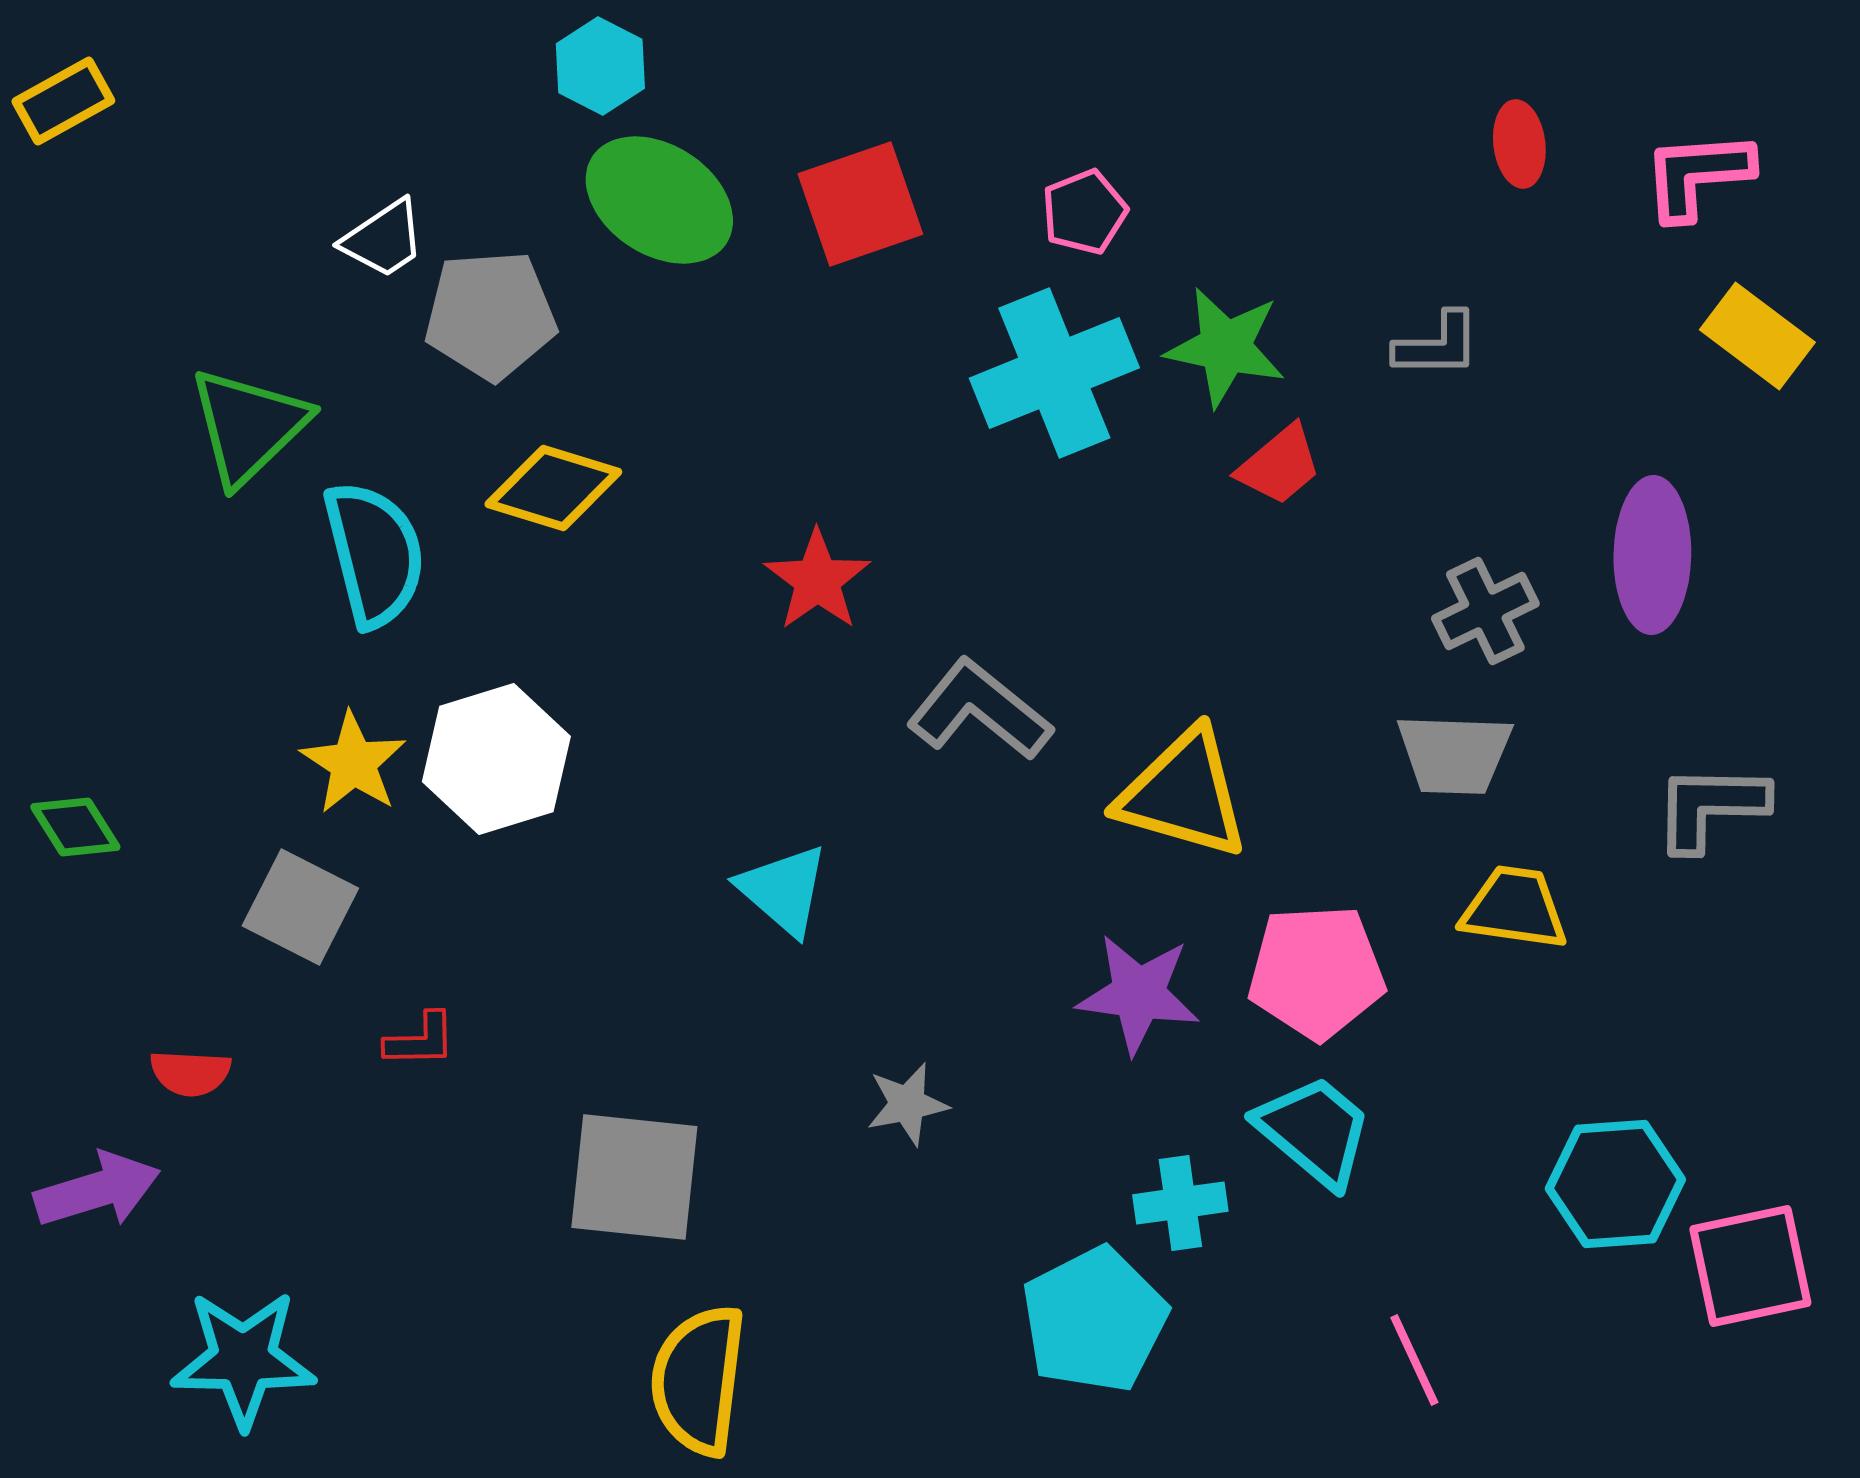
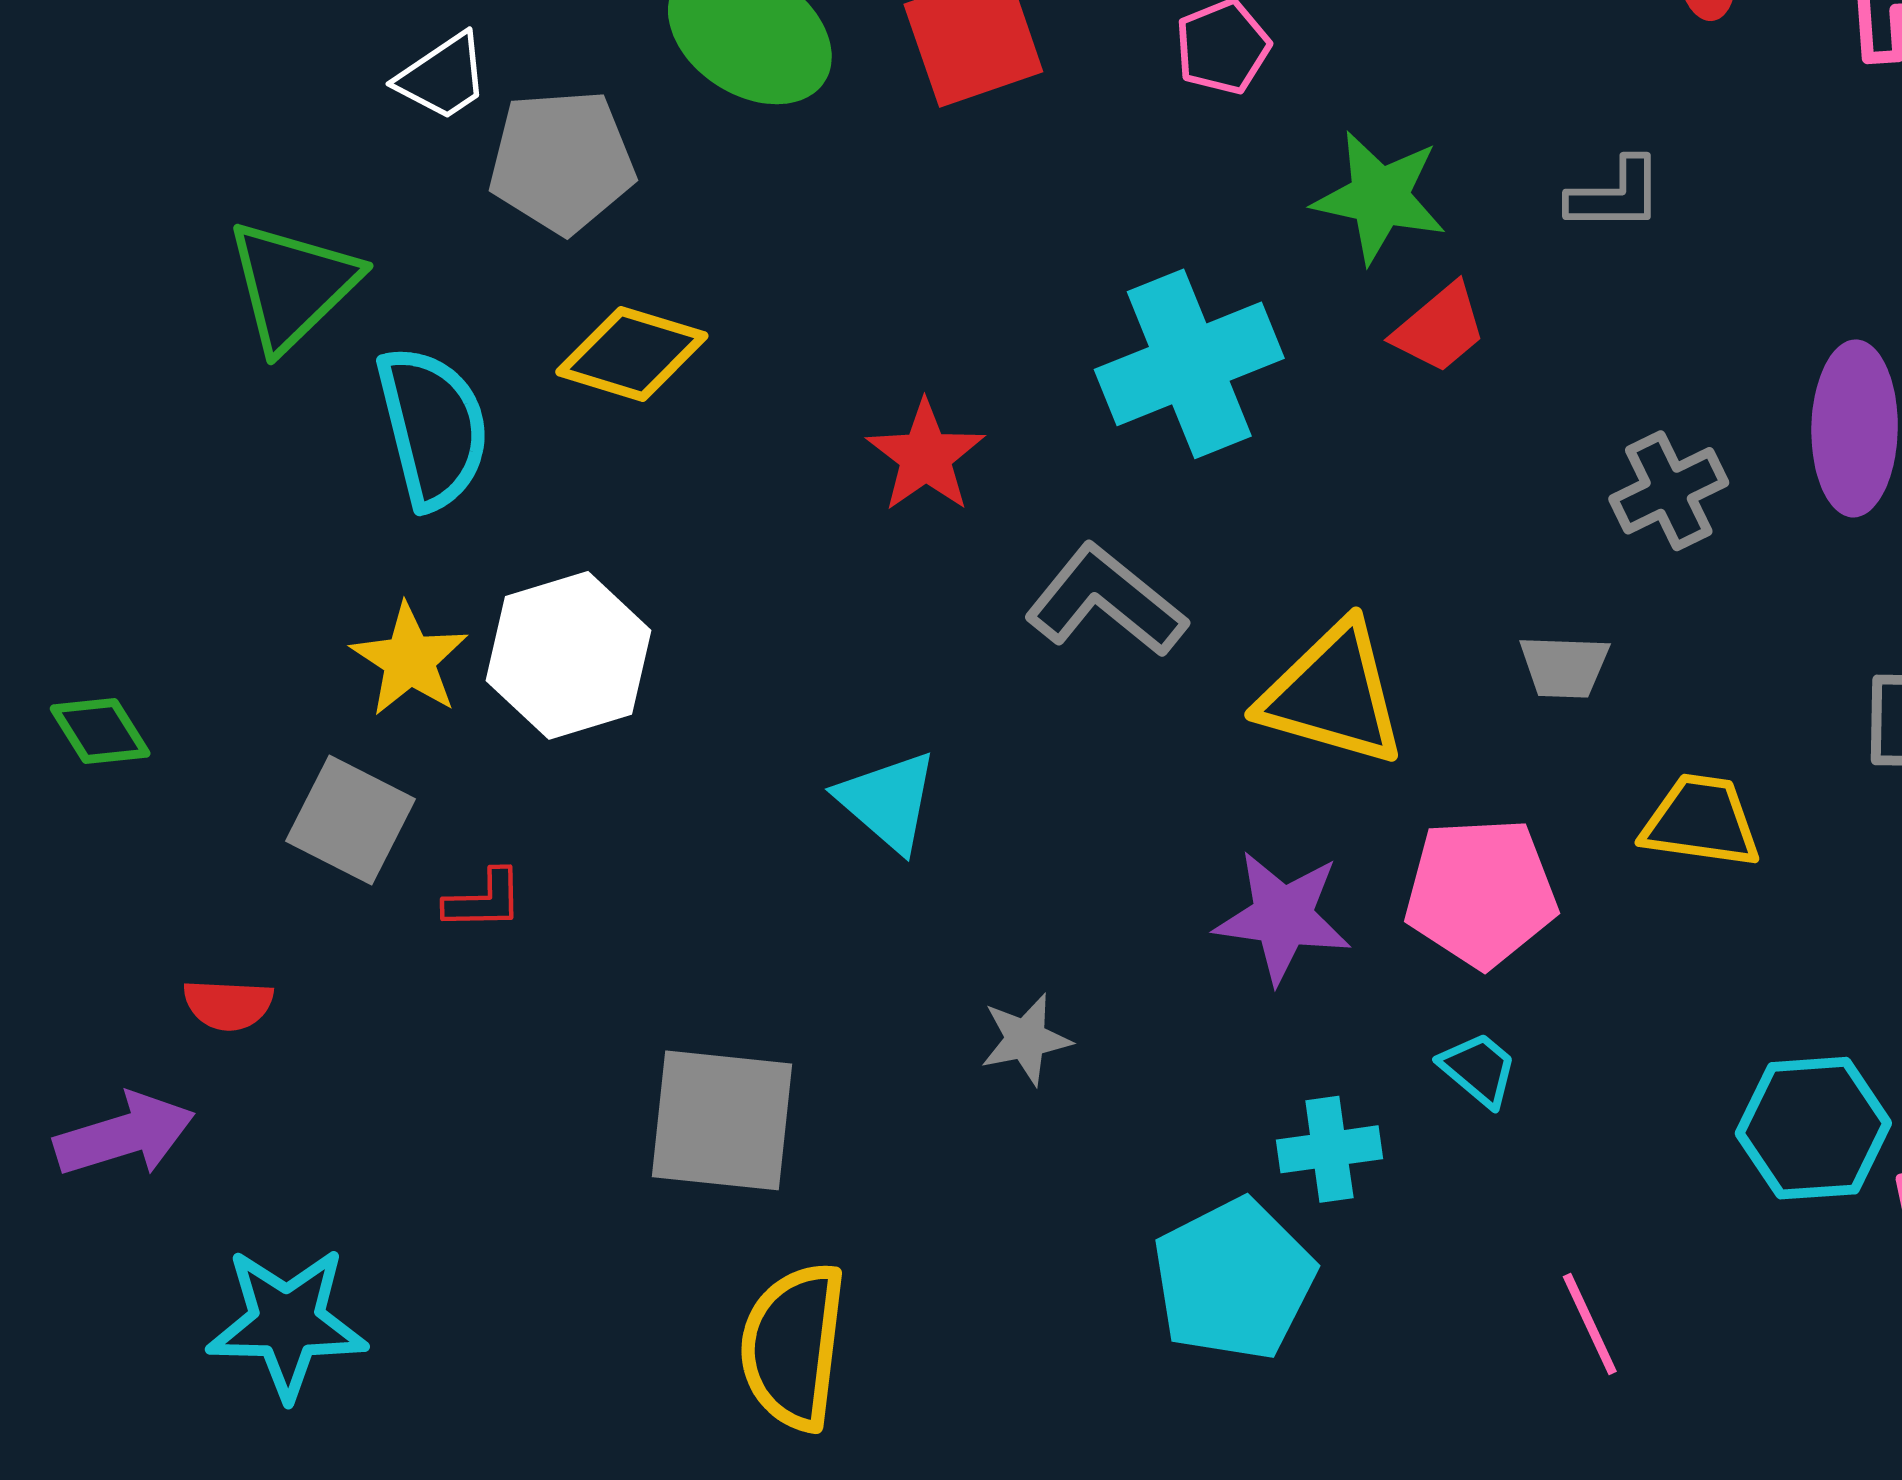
cyan cross: (1054, 373) -> (1189, 364), moved
gray trapezoid: (1454, 754) -> (1564, 667), moved, size x0.7
red L-shape: (420, 1040) -> (484, 900), moved
cyan trapezoid: (1314, 1131) -> (1479, 1069), size x0.6

